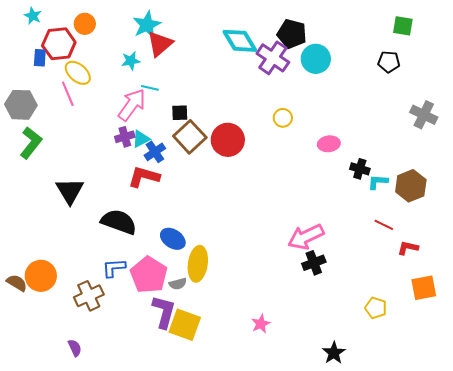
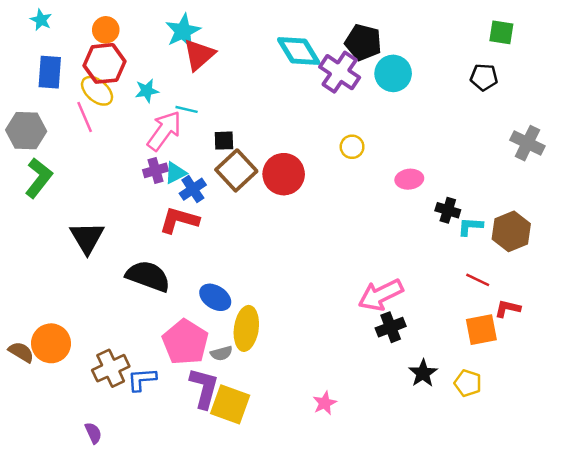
red hexagon: (59, 44) -> (104, 63), moved
blue rectangle: (40, 58) -> (50, 72), size x1.5
cyan star: (131, 61) -> (147, 91), moved
blue L-shape: (114, 268) -> (142, 379), moved
orange square: (424, 288) -> (481, 330), moved
black star: (334, 353) -> (423, 373), moved

